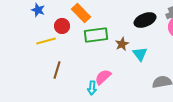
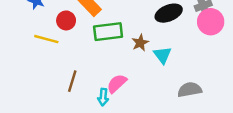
yellow line: (46, 41) -> (46, 39), turned 30
brown line: (57, 70) -> (72, 81), moved

